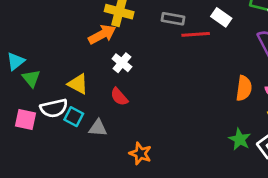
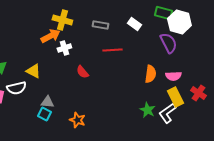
red line: (196, 34) -> (112, 50), moved
white cross: (122, 63) -> (64, 48), moved, turned 32
red semicircle: (119, 97) -> (82, 72), moved
cyan square: (74, 117) -> (44, 114), moved

